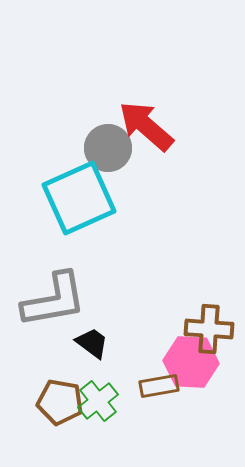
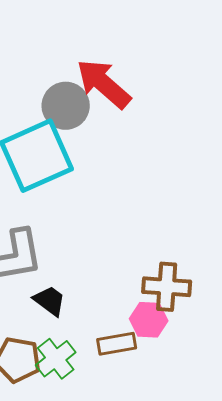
pink hexagon: (191, 362) -> (149, 320), size x0.7

